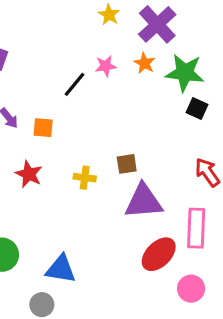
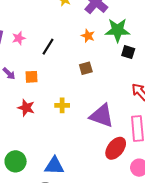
orange star: (144, 63) -> (88, 36), moved
pink star: (106, 66) -> (19, 38), moved
brown square: (127, 164) -> (86, 68), moved
purple triangle: (144, 201) -> (102, 116), turned 32

